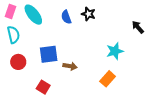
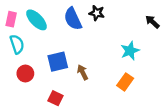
blue semicircle: (66, 17) -> (73, 19), size x1.5
brown arrow: (70, 66) -> (83, 72), turned -120

